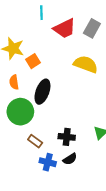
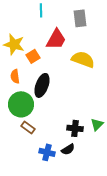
red trapezoid: (65, 28) -> (56, 39), moved, turned -35
gray rectangle: (92, 28) -> (80, 18), moved, turned -36
black cross: (67, 137) -> (75, 128), moved
brown rectangle: (35, 141) -> (28, 127), moved

